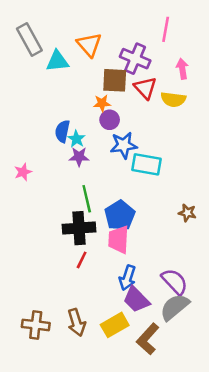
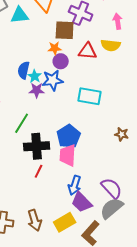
red triangle: (145, 88) -> (88, 51), moved, turned -42
blue star: (124, 145) -> (53, 80), moved
green line: (87, 199) -> (22, 123), moved, turned 45

